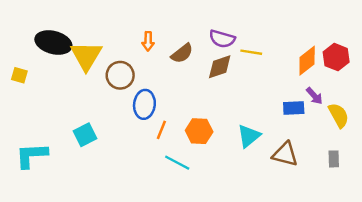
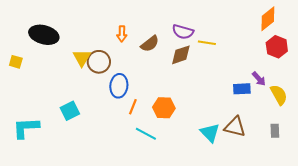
yellow triangle: (86, 56) -> (82, 58), moved, size x0.7
orange diamond: (307, 61) -> (268, 19), moved
cyan triangle: (249, 136) -> (210, 133), moved, turned -35

